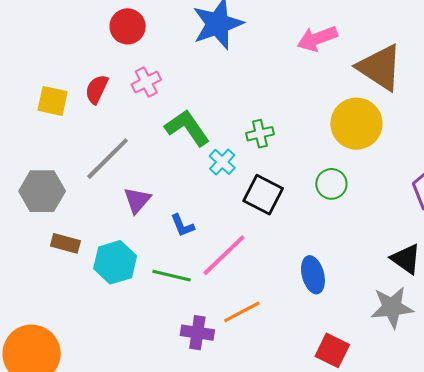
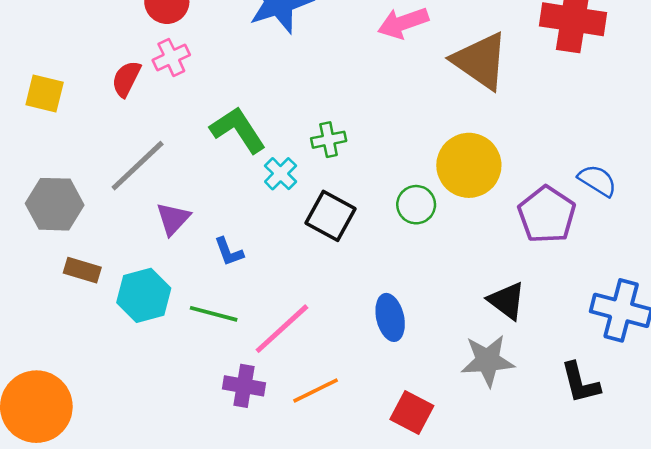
pink cross: (146, 82) -> (171, 57), moved
yellow square: (53, 101) -> (45, 94), moved
yellow circle: (356, 124) -> (469, 165), moved
pink line: (224, 255) -> (282, 329), moved
orange line: (242, 312) -> (316, 391), moved

